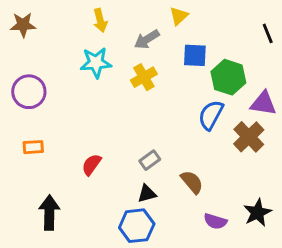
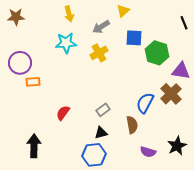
blue semicircle: (211, 115) -> (145, 103), moved
orange rectangle: (33, 147) -> (33, 82), moved
brown semicircle: (192, 182) -> (132, 125), turned 30

